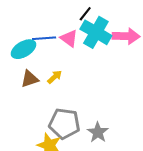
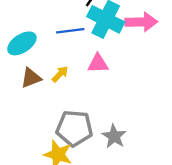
blue line: (44, 38) -> (70, 31), moved
pink triangle: (69, 38) -> (98, 64), moved, turned -36

